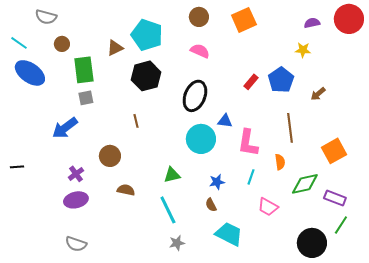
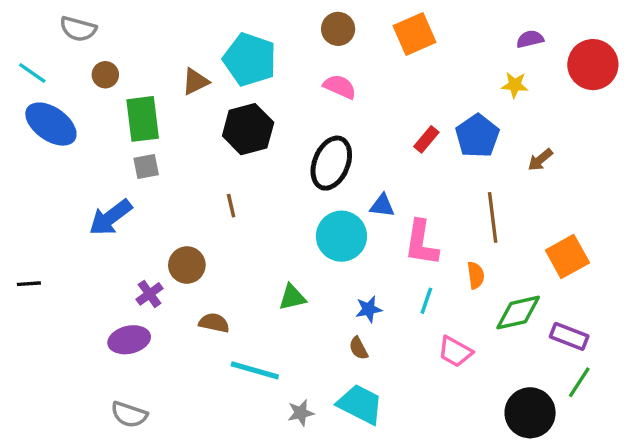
red circle: (349, 19) -> (593, 65), moved
purple cross: (76, 174) -> (149, 294), moved
cyan line: (168, 210) -> (255, 370), moved, turned -48
cyan trapezoid: (229, 234) -> (360, 404), moved

